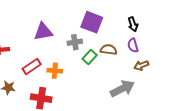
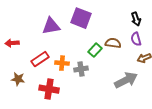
purple square: (92, 22) -> (81, 18), moved
gray cross: (75, 42) -> (81, 69), moved

